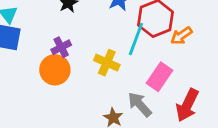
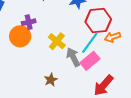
cyan line: (136, 39) -> (90, 43), moved
gray arrow: (140, 104) -> (73, 57), moved

